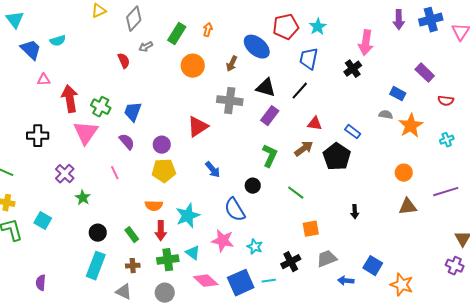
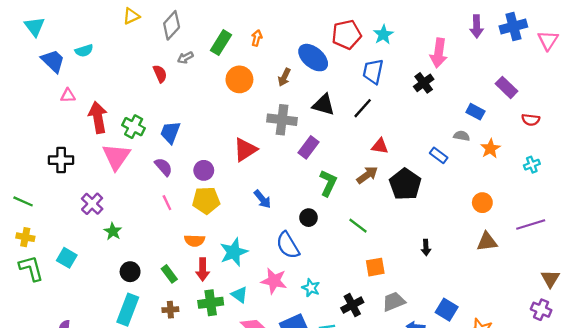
purple rectangle: (270, 116) -> (309, 147), moved
orange star: (411, 126) -> (490, 149), size x0.7
blue rectangle: (353, 132) -> (439, 155), moved
pink line: (115, 173) -> (167, 203), moved

